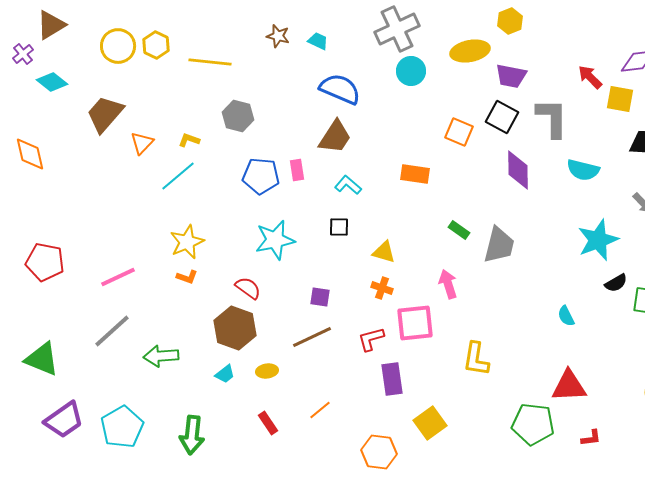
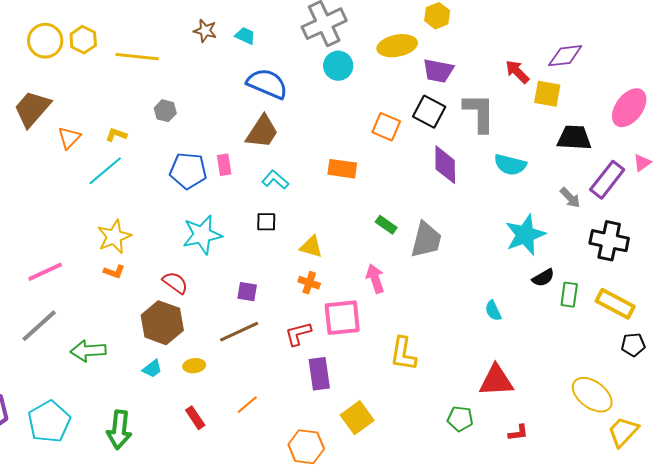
gray hexagon: (238, 116) -> (165, 111), size x0.7
green pentagon: (533, 424) -> (460, 419), size x0.6

